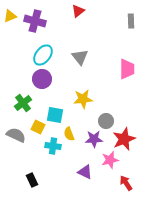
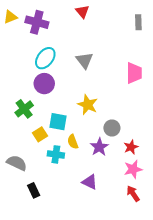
red triangle: (78, 11) -> (82, 12), turned -32
yellow star: (83, 99) -> (88, 105), turned 30
yellow square: (38, 127) -> (40, 134), turned 32
gray semicircle: (16, 135) -> (17, 163), moved
purple star: (94, 139) -> (99, 147), turned -30
red star: (124, 139) -> (131, 147), size x0.6
pink star: (110, 160) -> (133, 169), moved

